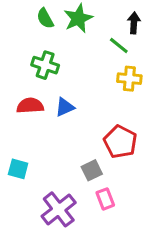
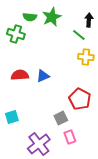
green semicircle: (45, 18) -> (30, 17), turned -56
green cross: (45, 65) -> (16, 34), moved
cyan square: (18, 169) -> (12, 117), turned -32

